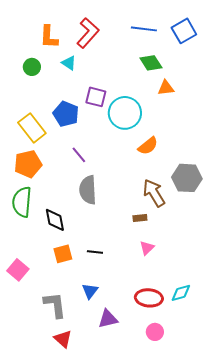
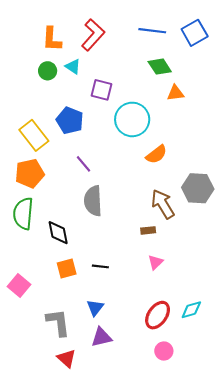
green circle: (32, 67) -> (48, 71), moved
purple square: (96, 97) -> (101, 90), moved
red ellipse: (149, 298) -> (158, 315), turned -60
purple triangle: (108, 319) -> (101, 337), moved

